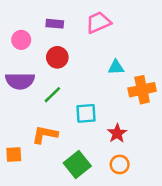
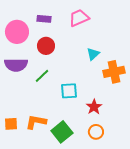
pink circle: (21, 40) -> (17, 32), size x1.5
cyan triangle: (116, 67) -> (93, 54), turned -40
orange L-shape: (45, 135) -> (36, 122), moved

